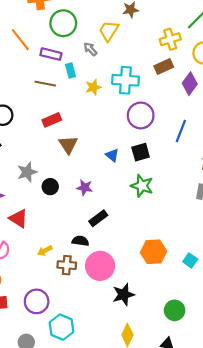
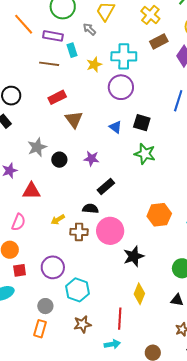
yellow cross: (170, 39) -> (150, 15), moved, turned -30
purple circle: (141, 115) -> (121, 87), moved
black square: (141, 152) -> (142, 123), turned 36
red triangle: (18, 218) -> (31, 191), turned -30

